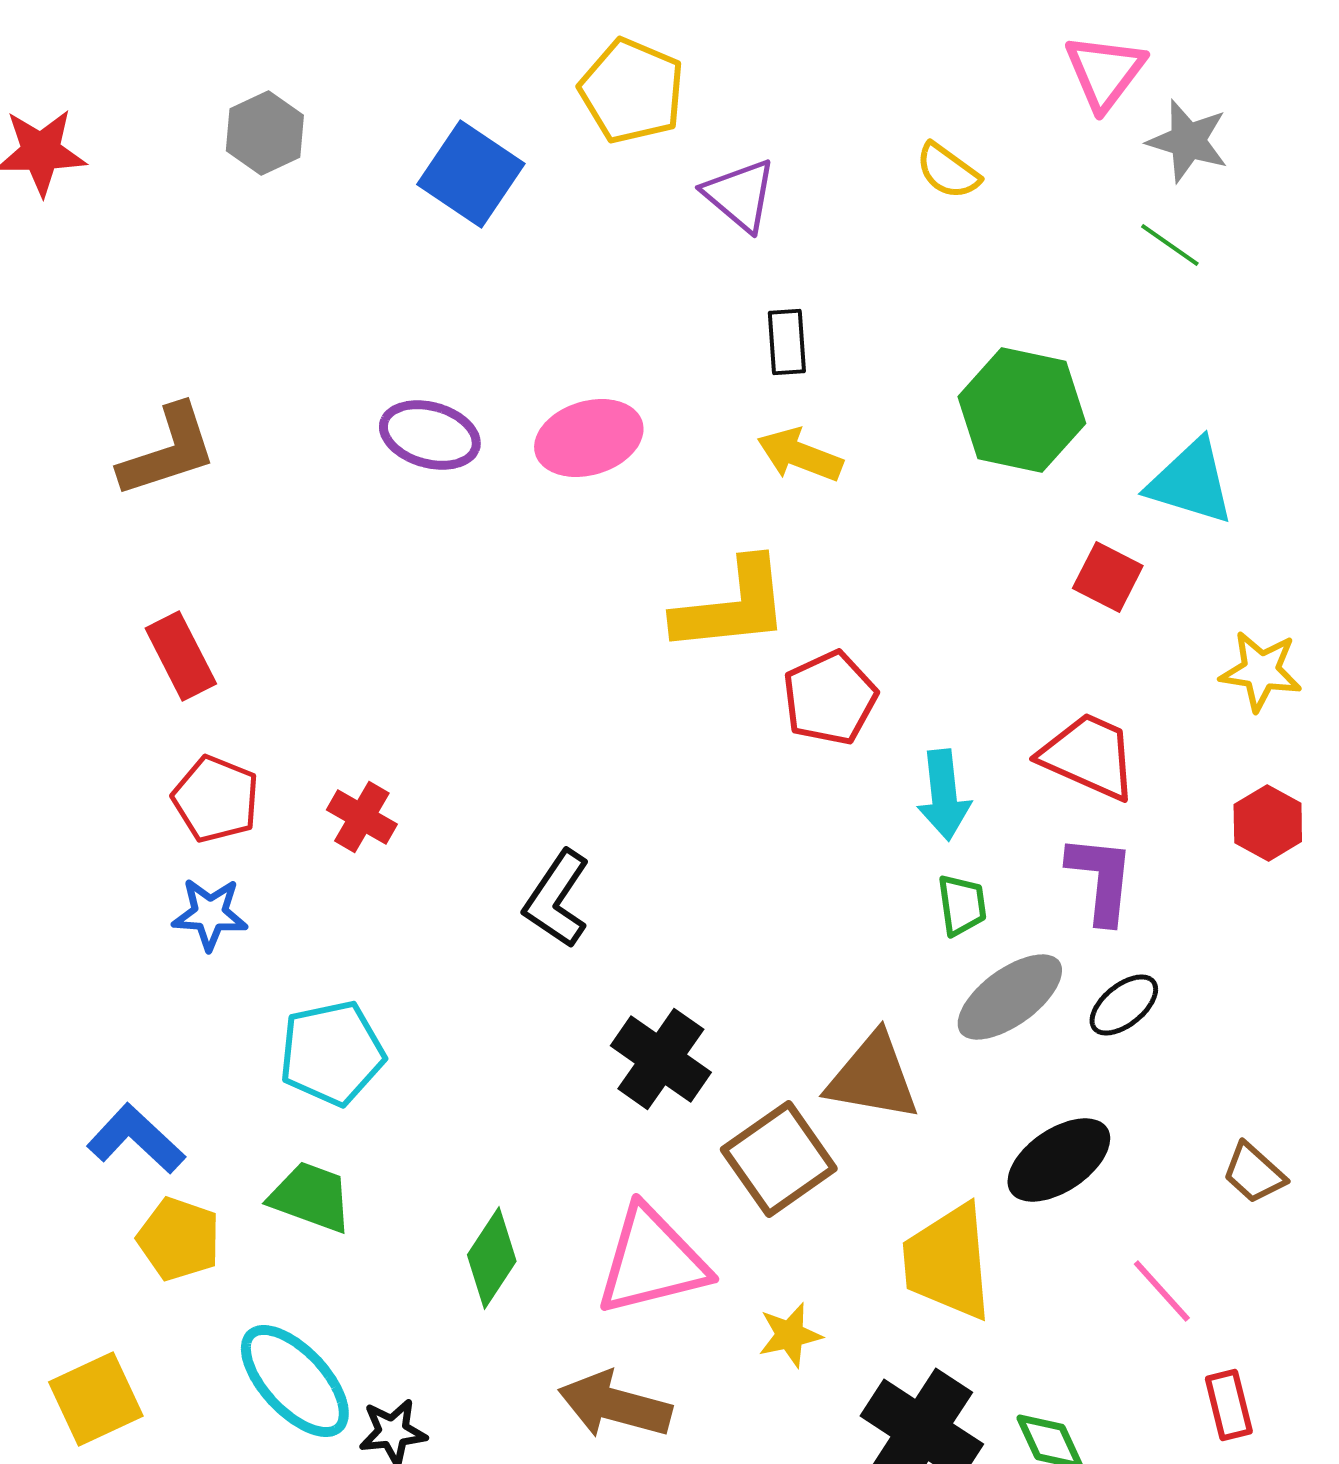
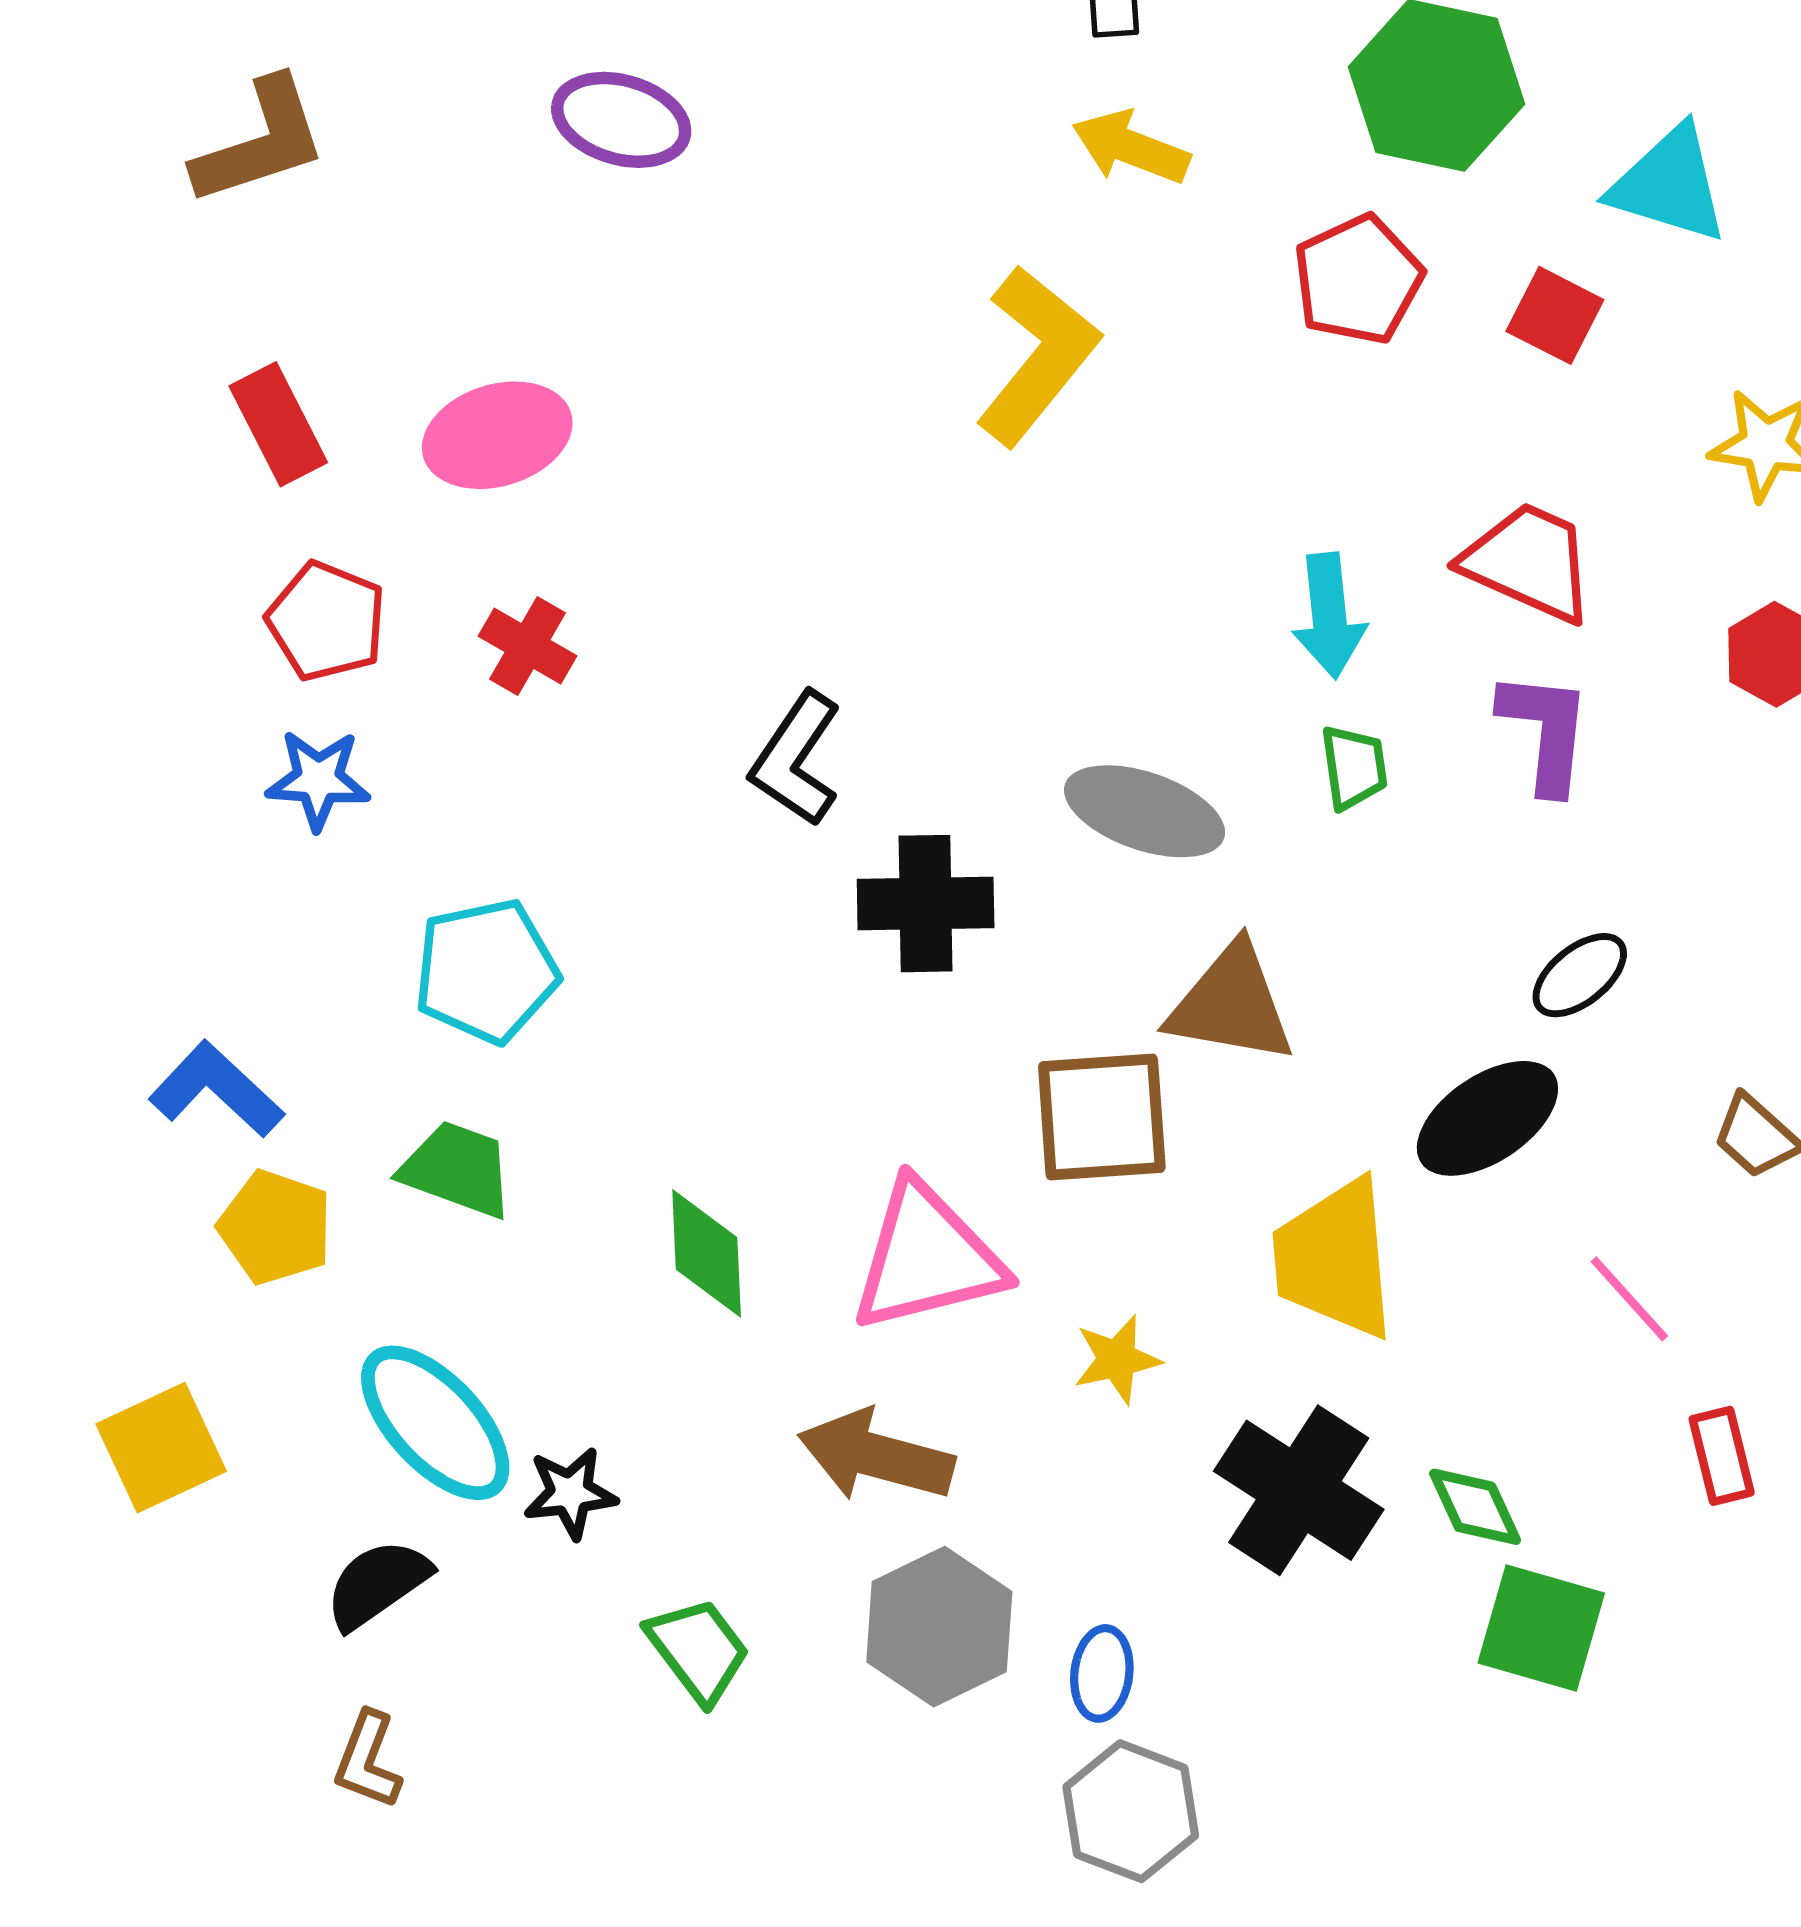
pink ellipse: (589, 438) -> (497, 435), moved
yellow L-shape: (732, 606) -> (1037, 355), turned -45
red pentagon: (830, 698) -> (1358, 280), moved
gray ellipse: (1010, 997) -> (1145, 811), moved, turned 55
black ellipse: (1124, 1005) -> (1580, 975), moved
black cross: (661, 1059) -> (926, 904), moved, turned -36
brown square: (779, 1159) -> (1102, 1117), turned 31
green diamond: (492, 1258) -> (707, 1253), turned -36

